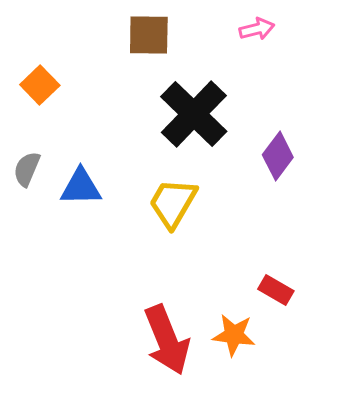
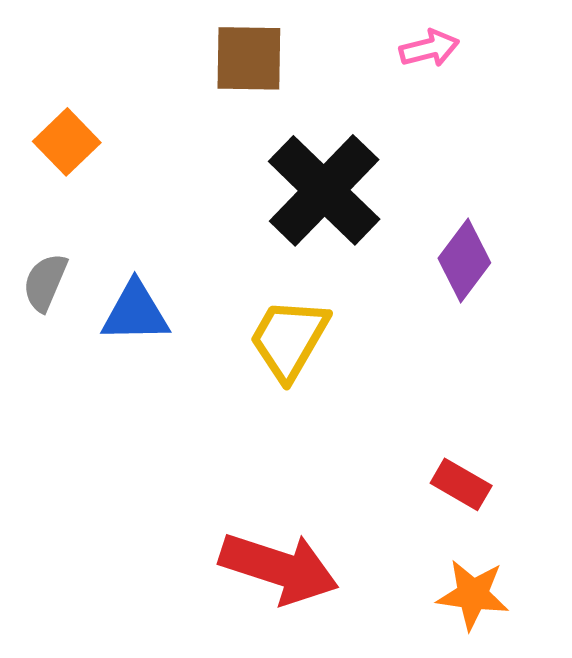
orange star: (234, 335) -> (473, 595), moved
red arrow: (167, 340) -> (279, 568), turned -50

